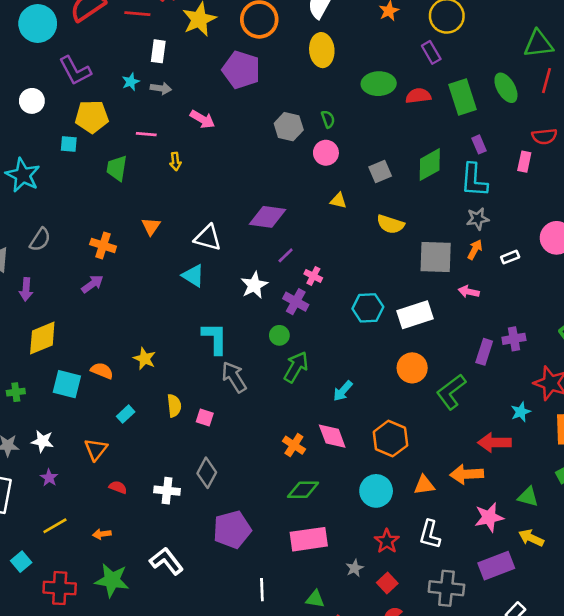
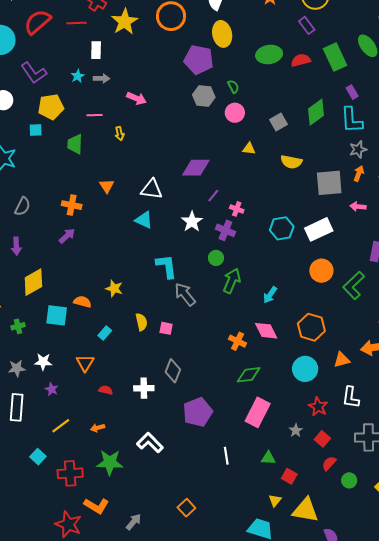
purple pentagon: (241, 70) -> (199, 60), moved
pink rectangle: (309, 539) -> (258, 412), turned -48

